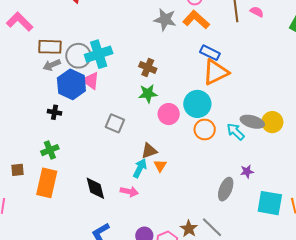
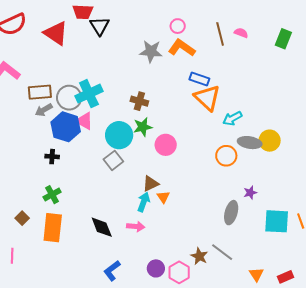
orange triangle: (216, 72) -> (207, 98), turned -44
cyan circle: (197, 104) -> (119, 135), moved
gray square: (115, 123) -> (113, 160), turned 36
orange circle: (205, 129) -> (226, 156), moved
cyan arrow: (236, 132) -> (232, 118), moved, turned -66
brown square: (17, 170) -> (22, 218), turned -32

